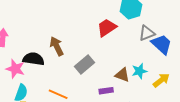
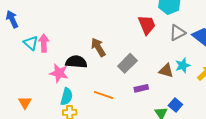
red trapezoid: (107, 28) -> (147, 25), turned 105
gray triangle: (147, 33) -> (177, 33), moved
purple rectangle: (106, 91) -> (141, 88), moved

